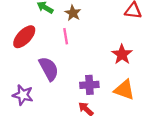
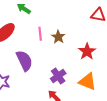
brown star: (73, 13) -> (58, 37), moved
purple cross: (89, 85) -> (58, 76), turned -35

